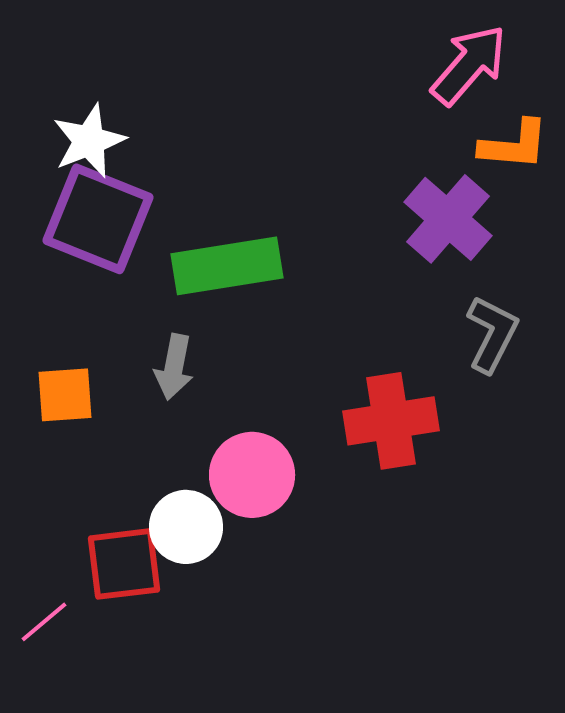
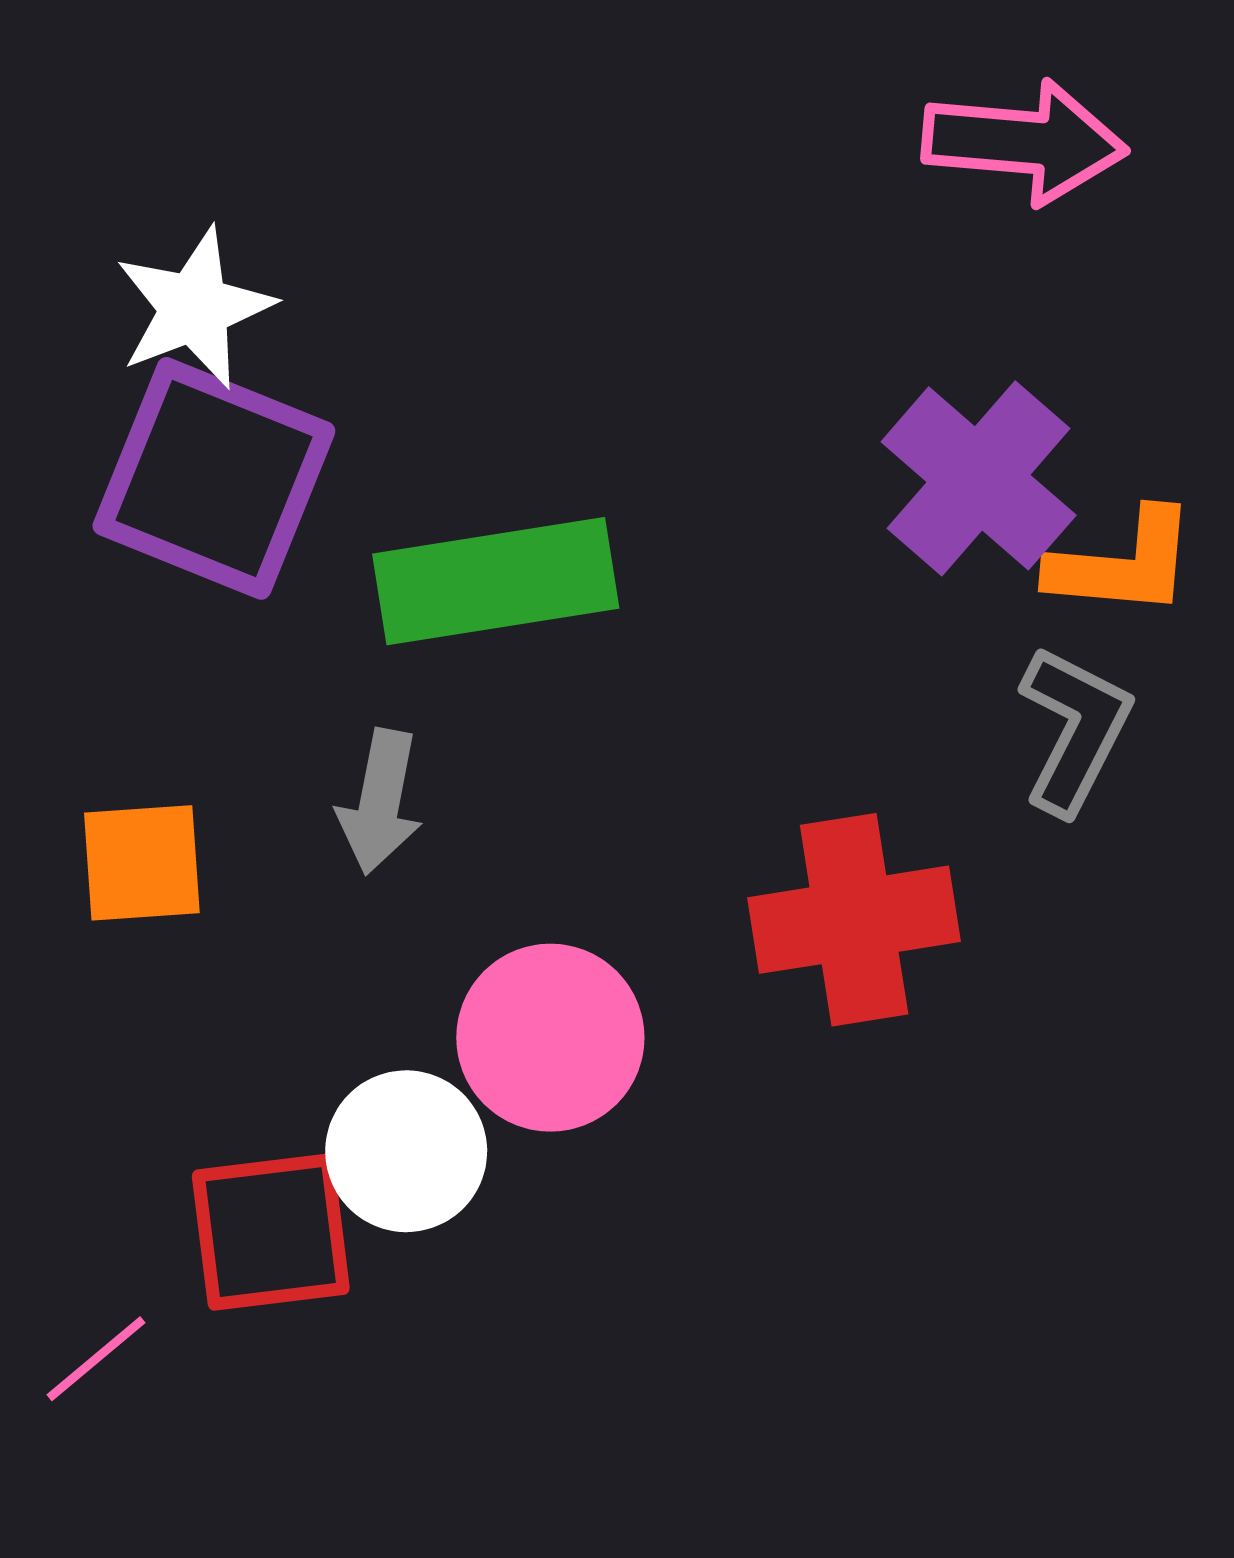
pink arrow: (469, 65) -> (1024, 142), turned 54
orange L-shape: (514, 145) -> (1123, 564), moved

